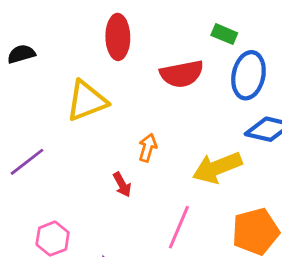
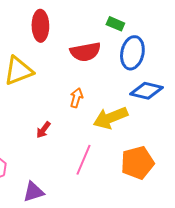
orange arrow: (148, 148) -> (76, 98), moved
red arrow: (122, 185) -> (43, 130), turned 66

